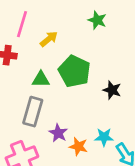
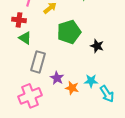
green pentagon: (74, 71) -> (69, 32), turned 30
green triangle: (41, 79) -> (25, 38), moved, turned 32

